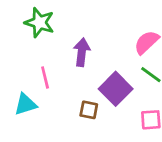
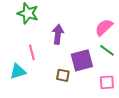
purple square: (116, 89) -> (82, 60), turned 30

